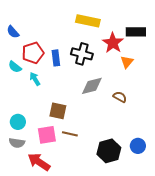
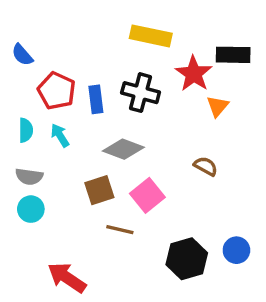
red pentagon: (33, 53) -> (57, 91), turned -30
cyan semicircle: (15, 67) -> (26, 130), moved, turned -128
gray diamond: (92, 86) -> (123, 149), moved, turned 35
brown square: (58, 111) -> (99, 190), turned -30
pink square: (47, 135) -> (147, 195), moved, turned -30
gray semicircle: (17, 143) -> (29, 176), moved

